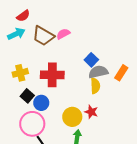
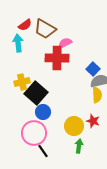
cyan arrow: (16, 34) -> (18, 43), turned -72
brown trapezoid: (43, 36) -> (45, 29), moved
red cross: (52, 75) -> (57, 58), moved
black square: (27, 96) -> (36, 93), moved, size x1.6

